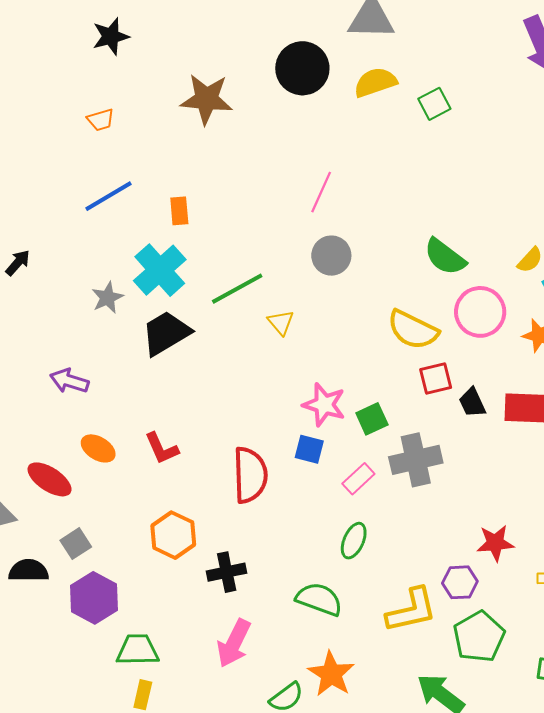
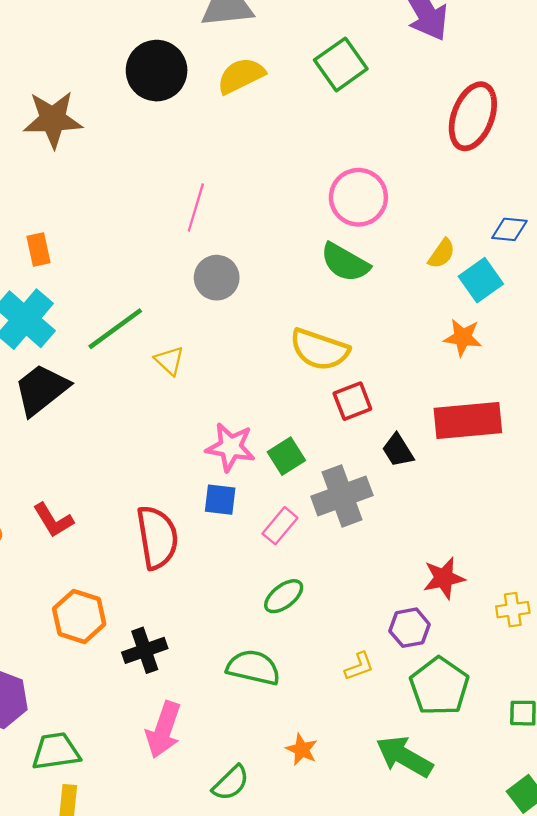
green square: (434, 104) -> (341, 64), moved, size x1.4
pink circle: (480, 312) -> (358, 197), moved
black trapezoid: (472, 403) -> (398, 450), moved
green ellipse: (354, 541) -> (284, 596), turned 36
yellow L-shape: (412, 610) -> (359, 666), size x0.5
orange star: (331, 674) -> (302, 750), moved, size x0.6

